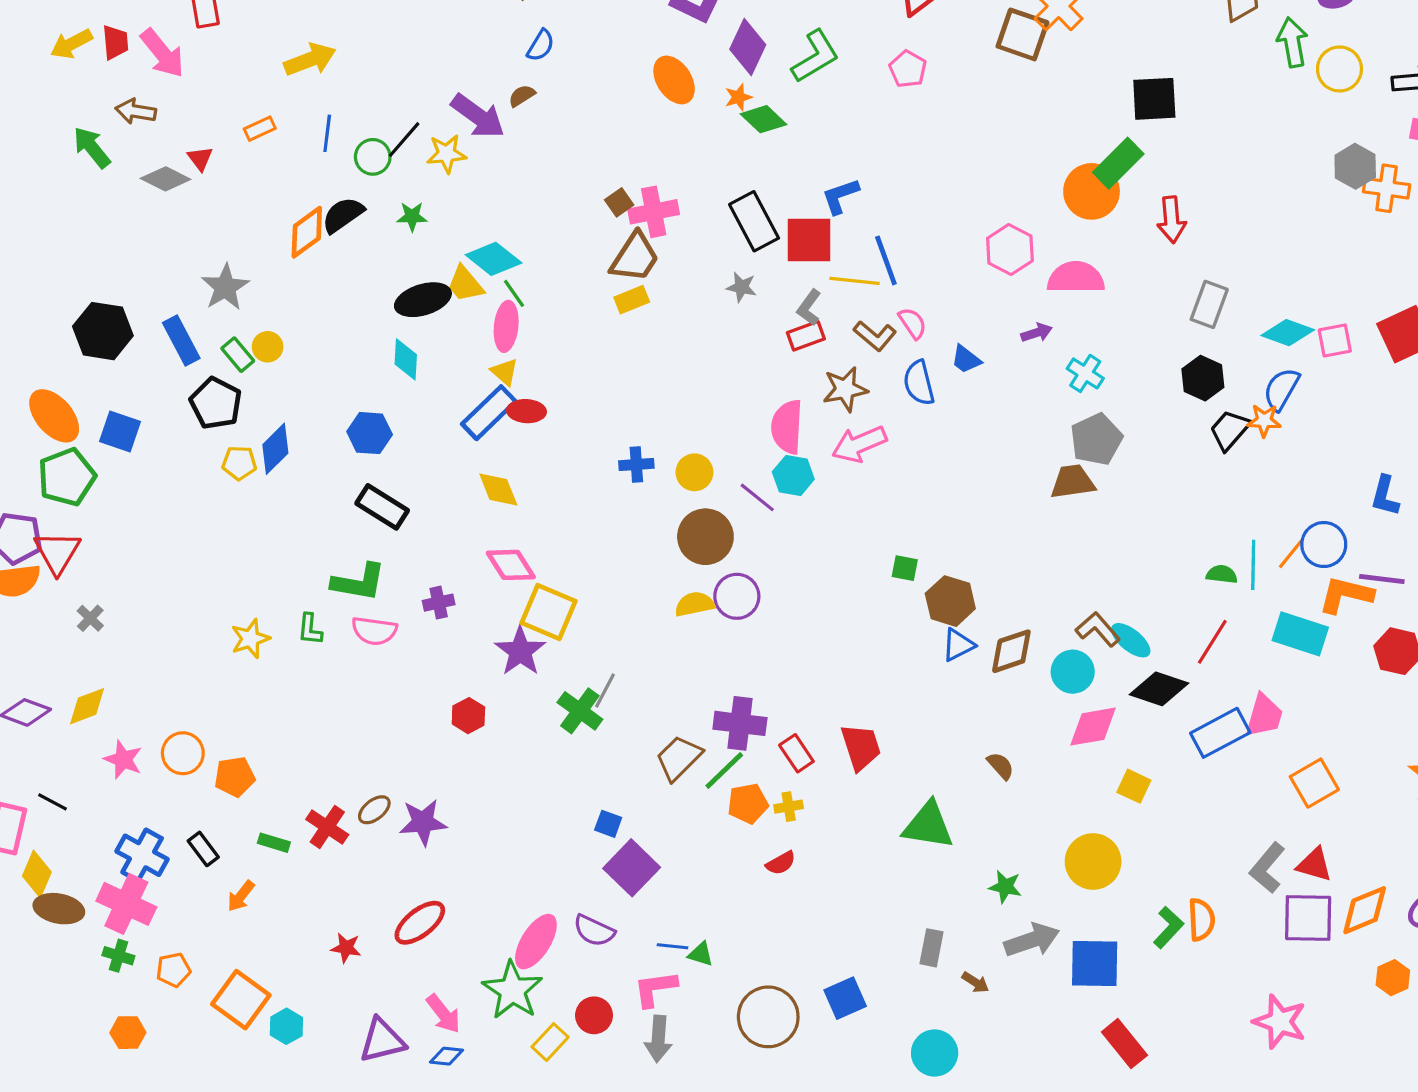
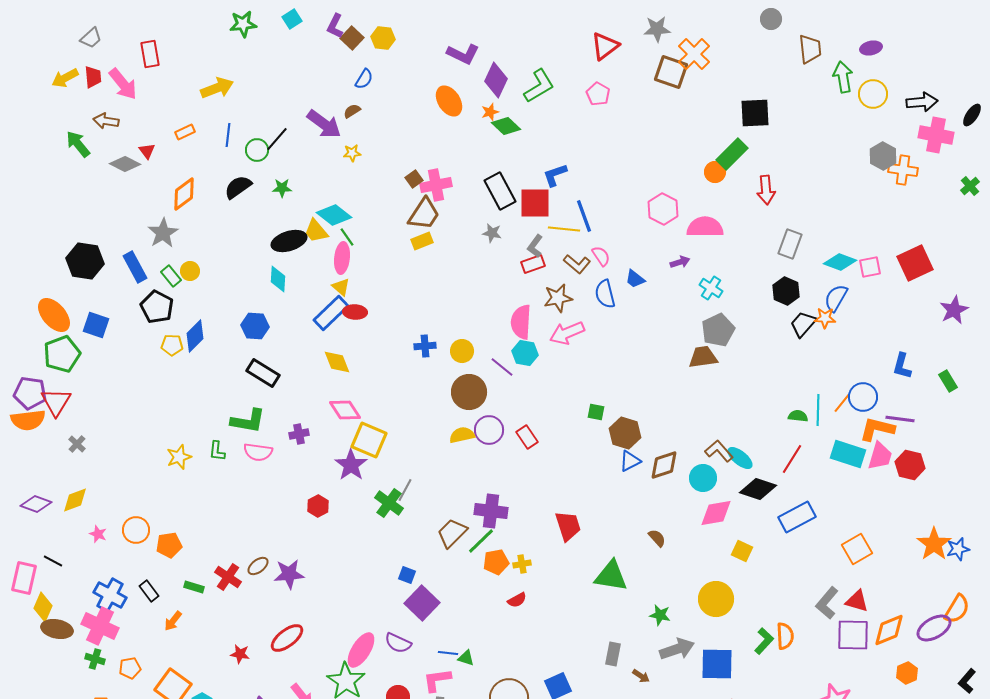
yellow star: (446, 154) -> (352, 153), moved, size x0.7
orange circle: (1092, 191) -> (715, 172), size x0.6
orange diamond: (307, 232) -> (184, 194), moved
pink trapezoid: (1264, 716) -> (880, 456), moved
red rectangle: (796, 753) -> (527, 437), moved
pink star: (123, 760) -> (98, 534), size x0.7

